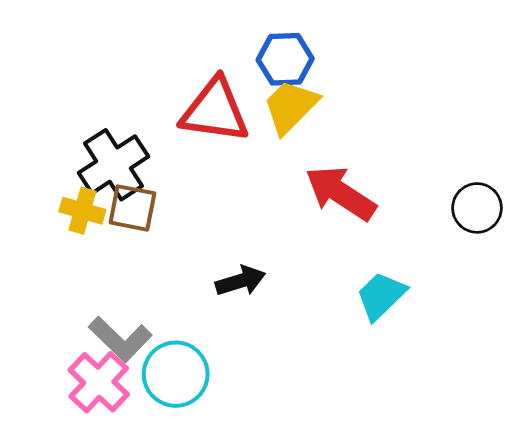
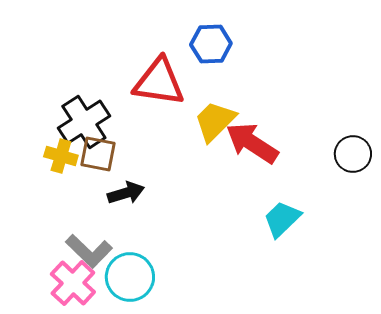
yellow trapezoid: (291, 107) -> (215, 121), moved
black arrow: (241, 281) -> (126, 193), moved

